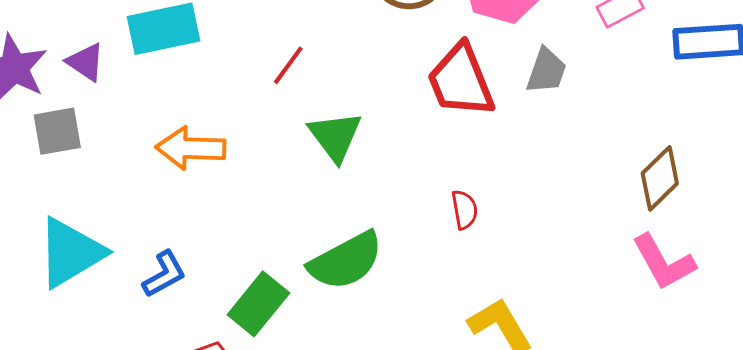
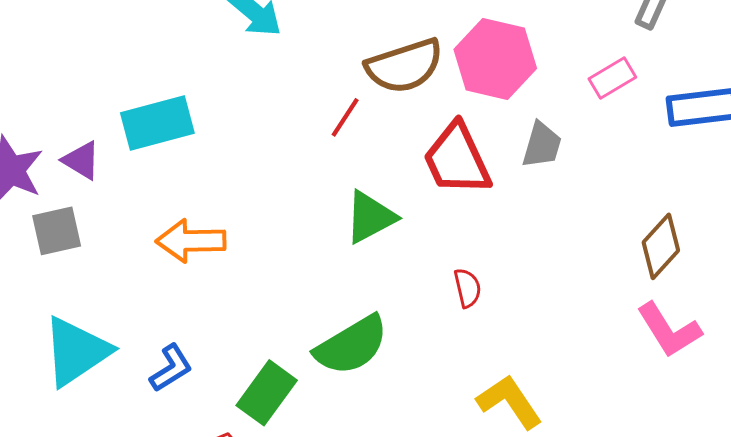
red line: (288, 65) -> (345, 117), moved
green triangle: (335, 136) -> (370, 217), moved, turned 42

